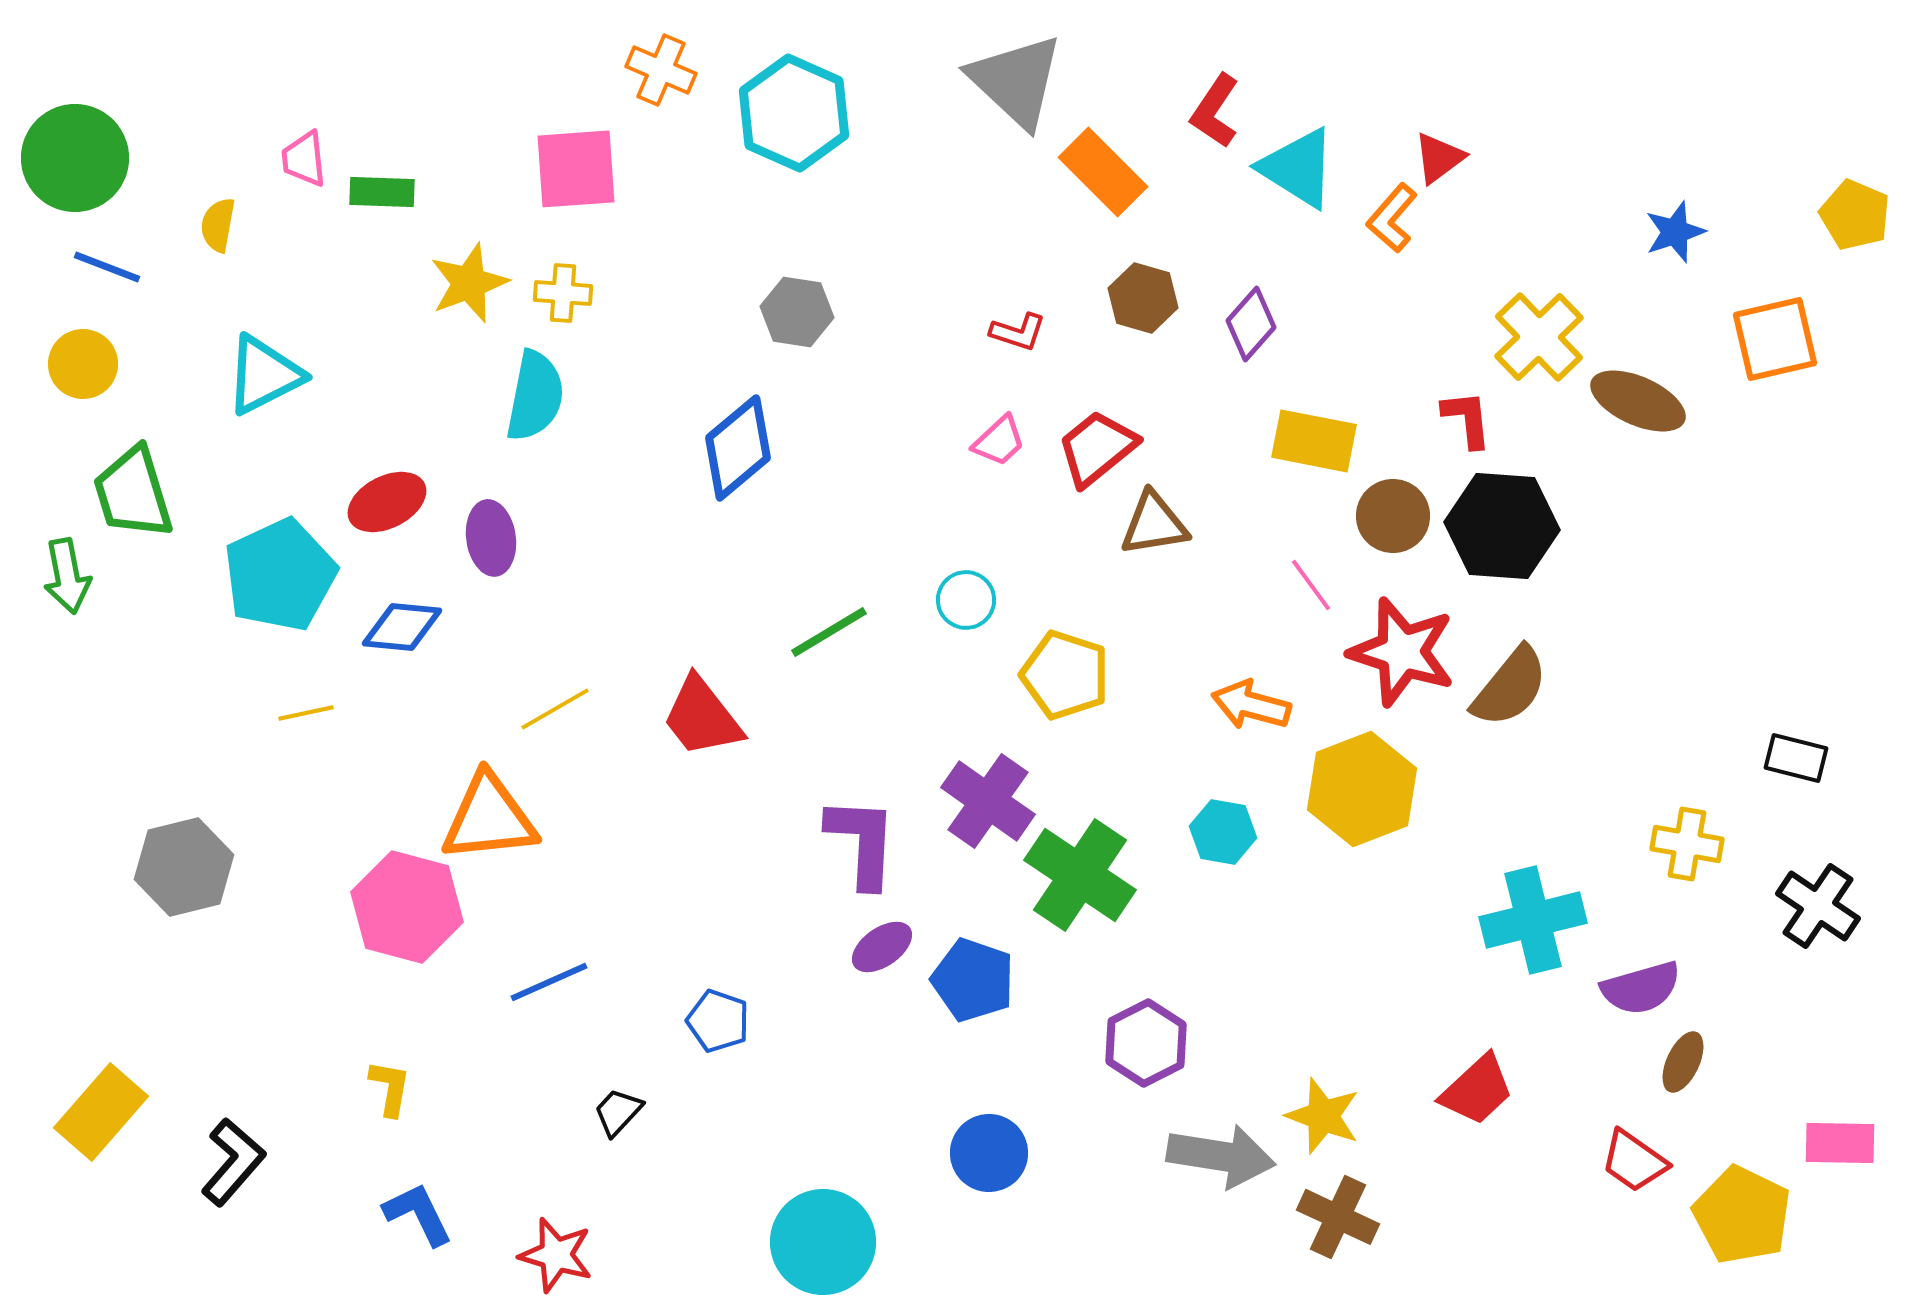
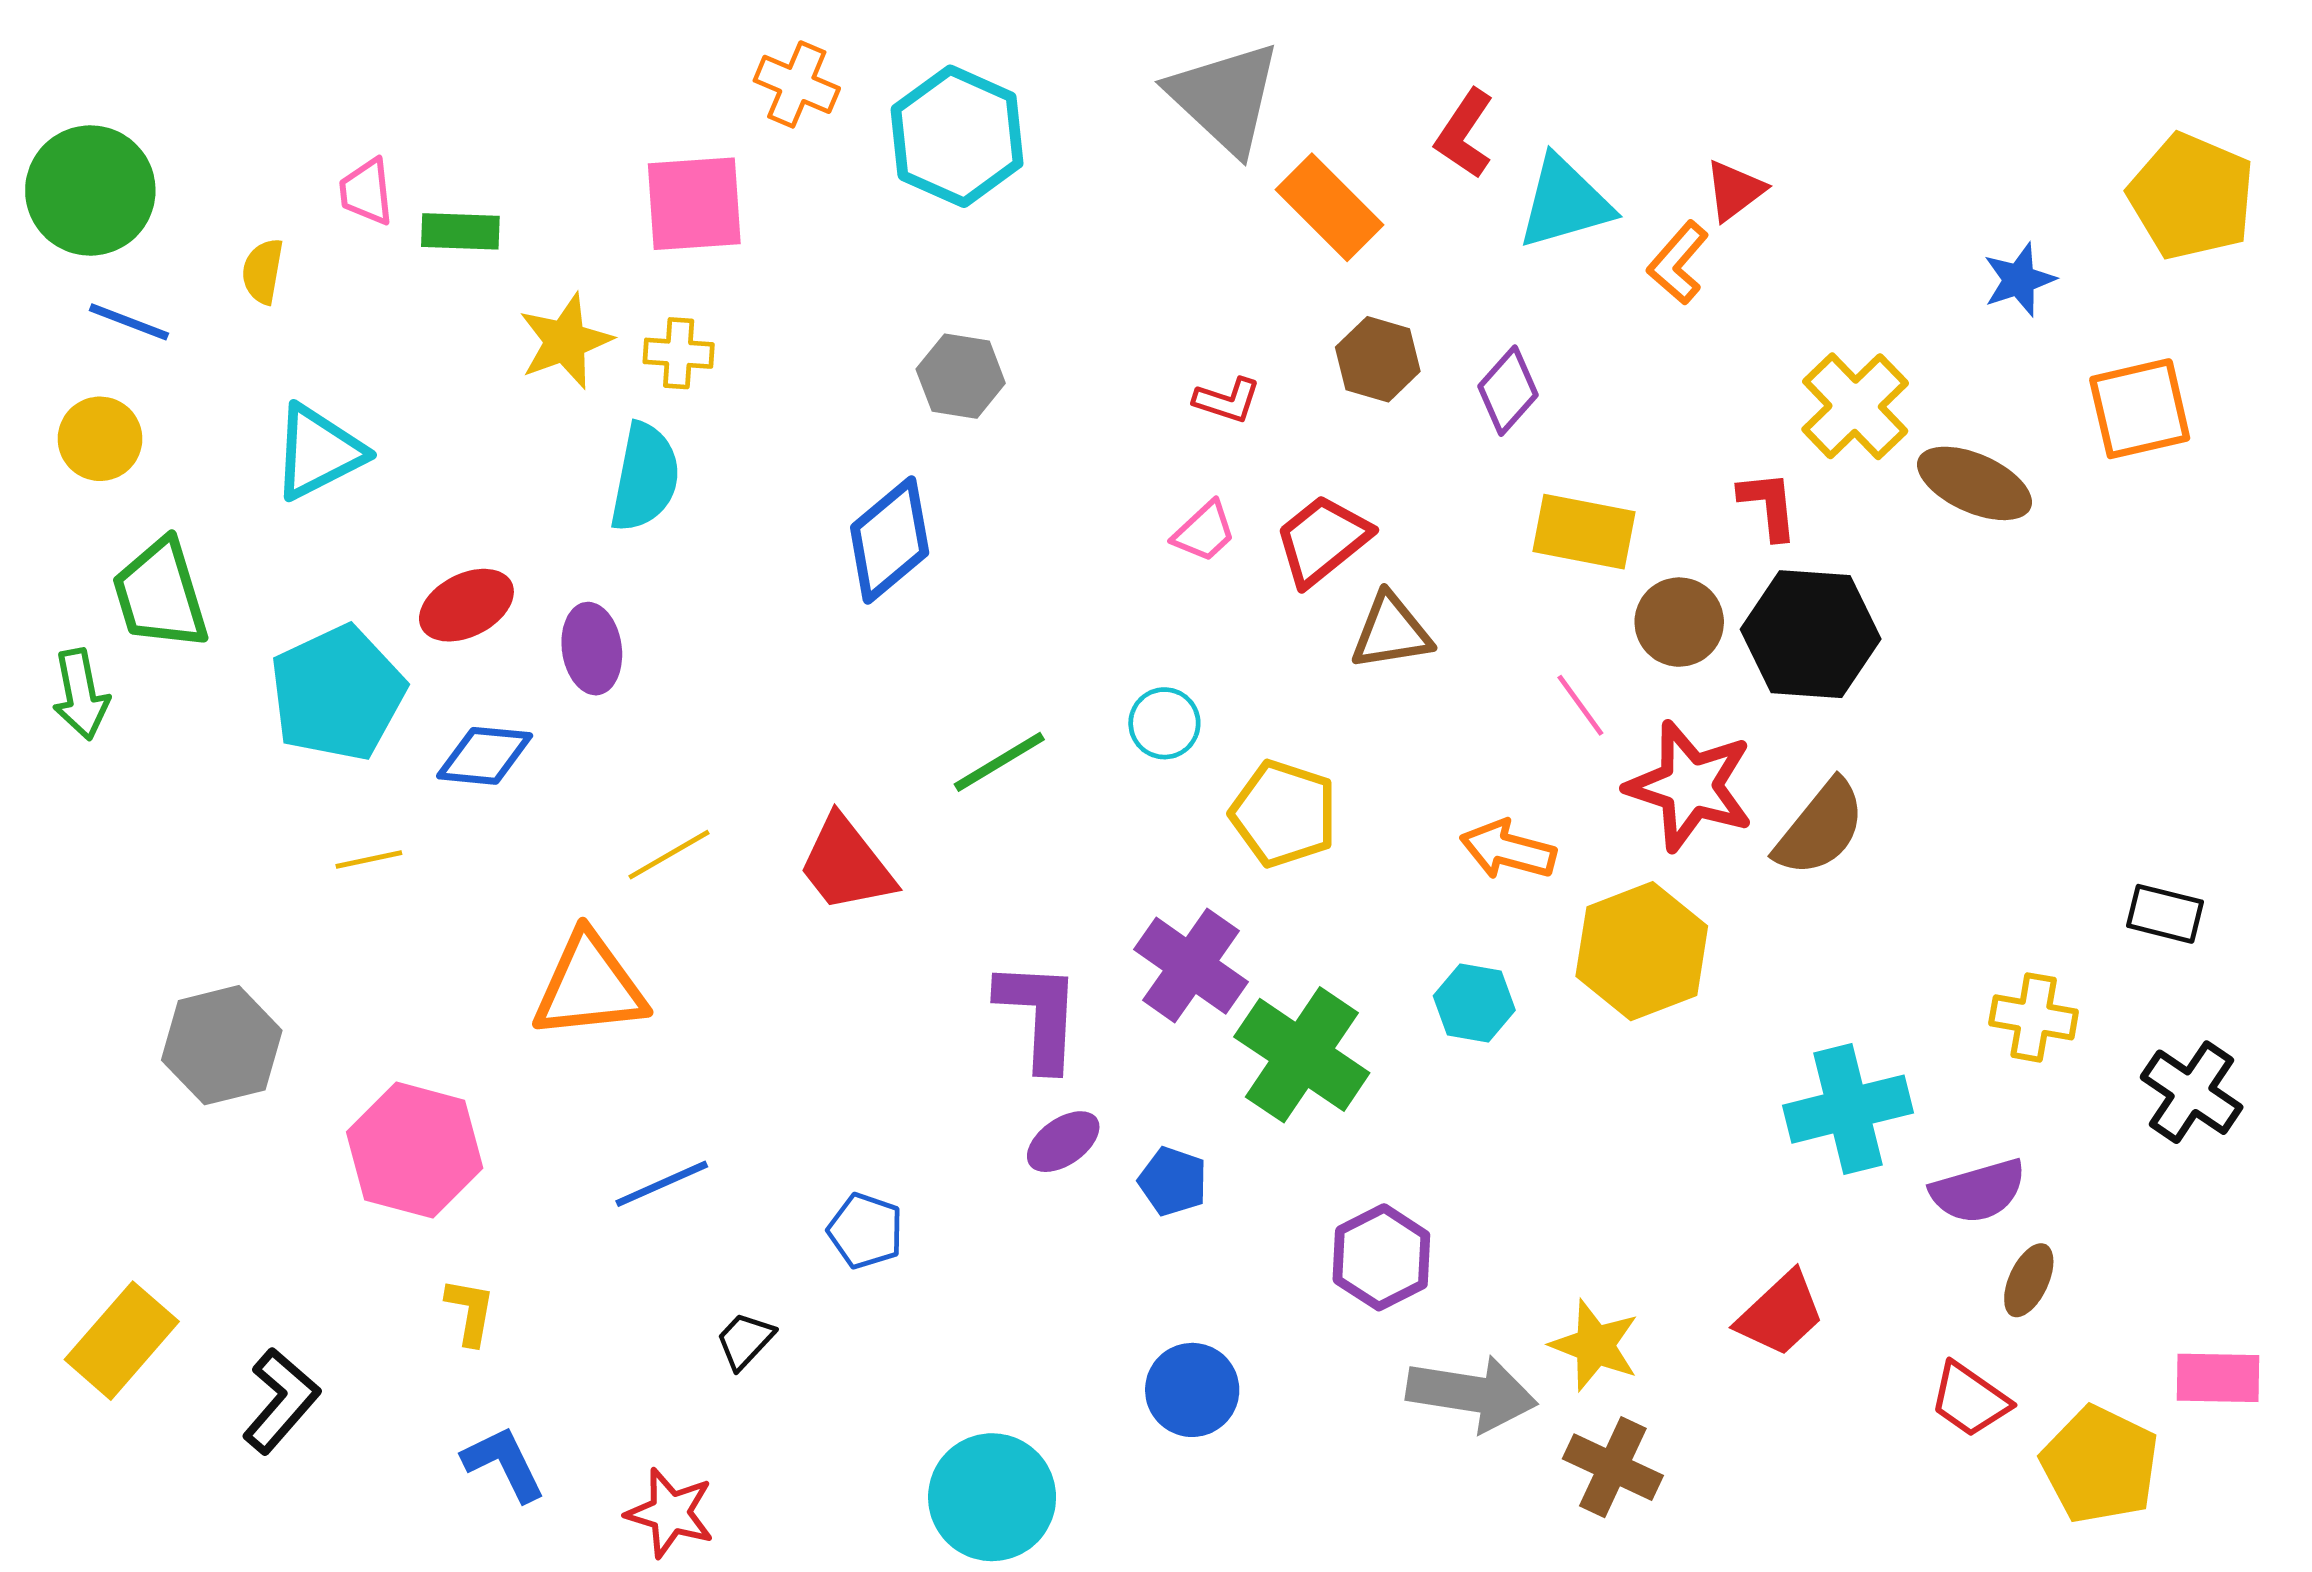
cyan triangle: (1298, 168) -> (1565, 203), turned -48
yellow pentagon: (1855, 215) -> (2192, 196), moved, size x1.5
pink hexagon: (407, 907) -> (415, 1150), moved
blue pentagon: (973, 980) -> (1173, 1181), size x0.7

